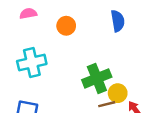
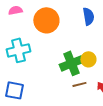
orange circle: (66, 26) -> (46, 20), size x1.6
yellow circle: (118, 93) -> (88, 59), moved

